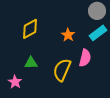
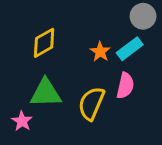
cyan rectangle: (98, 33) -> (130, 49), moved
green triangle: (31, 63) -> (46, 93), size x1.6

